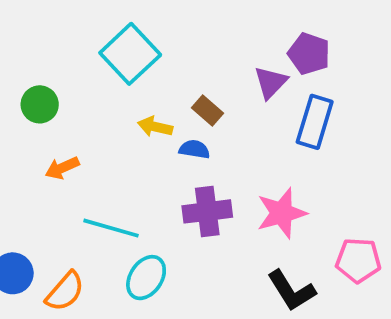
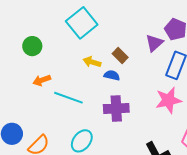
pink star: (282, 213) -> (168, 100), moved
cyan line: (111, 228) -> (68, 98), moved

